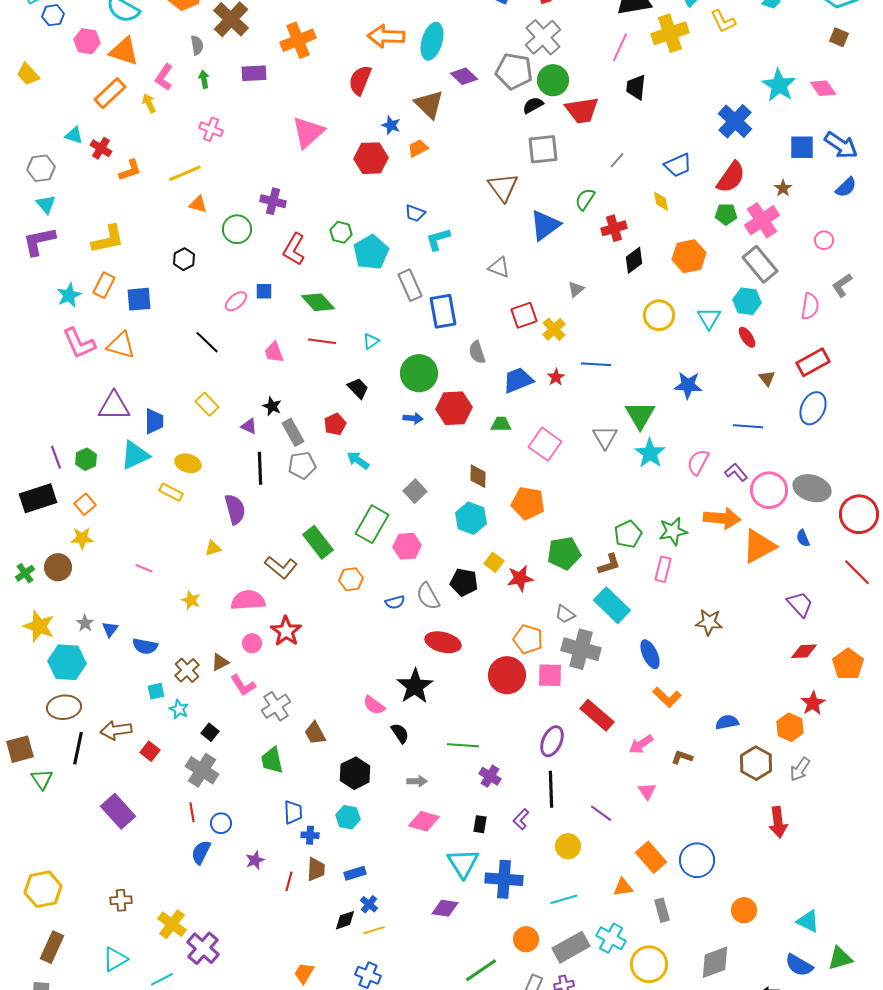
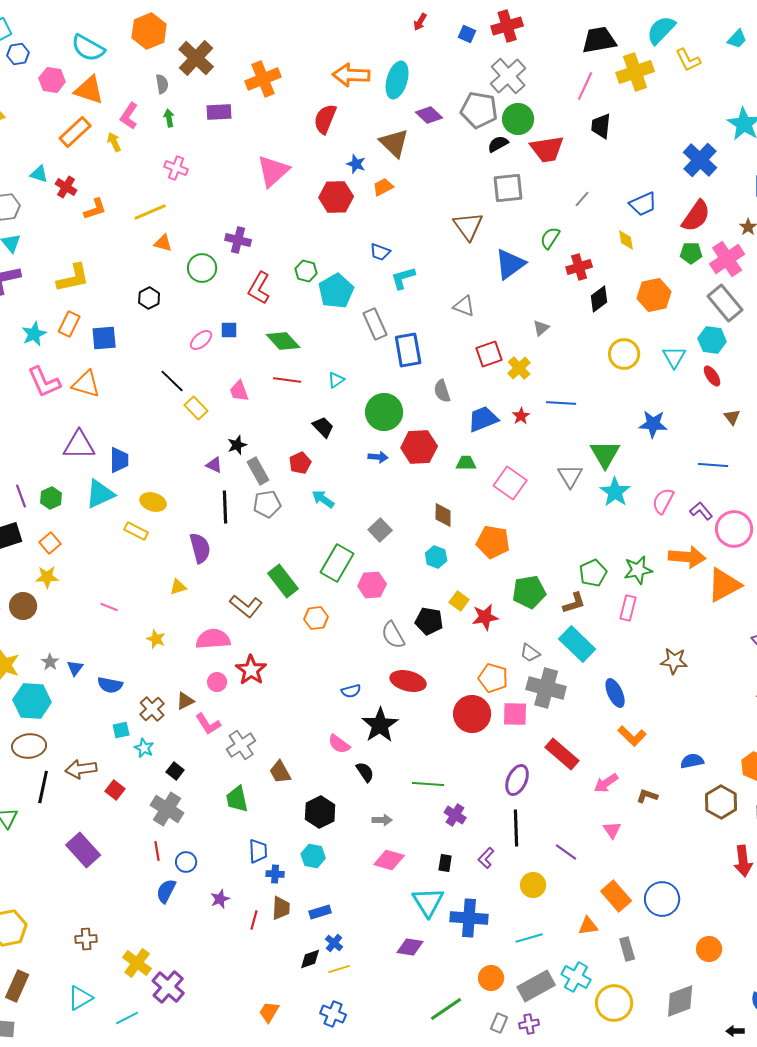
yellow rectangle: (207, 404) -> (196, 408), moved
black star: (272, 406) -> (237, 445), turned 30
cyan hexagon: (471, 518) -> (436, 557), size x0.7
blue semicircle: (395, 602) -> (351, 691), moved

